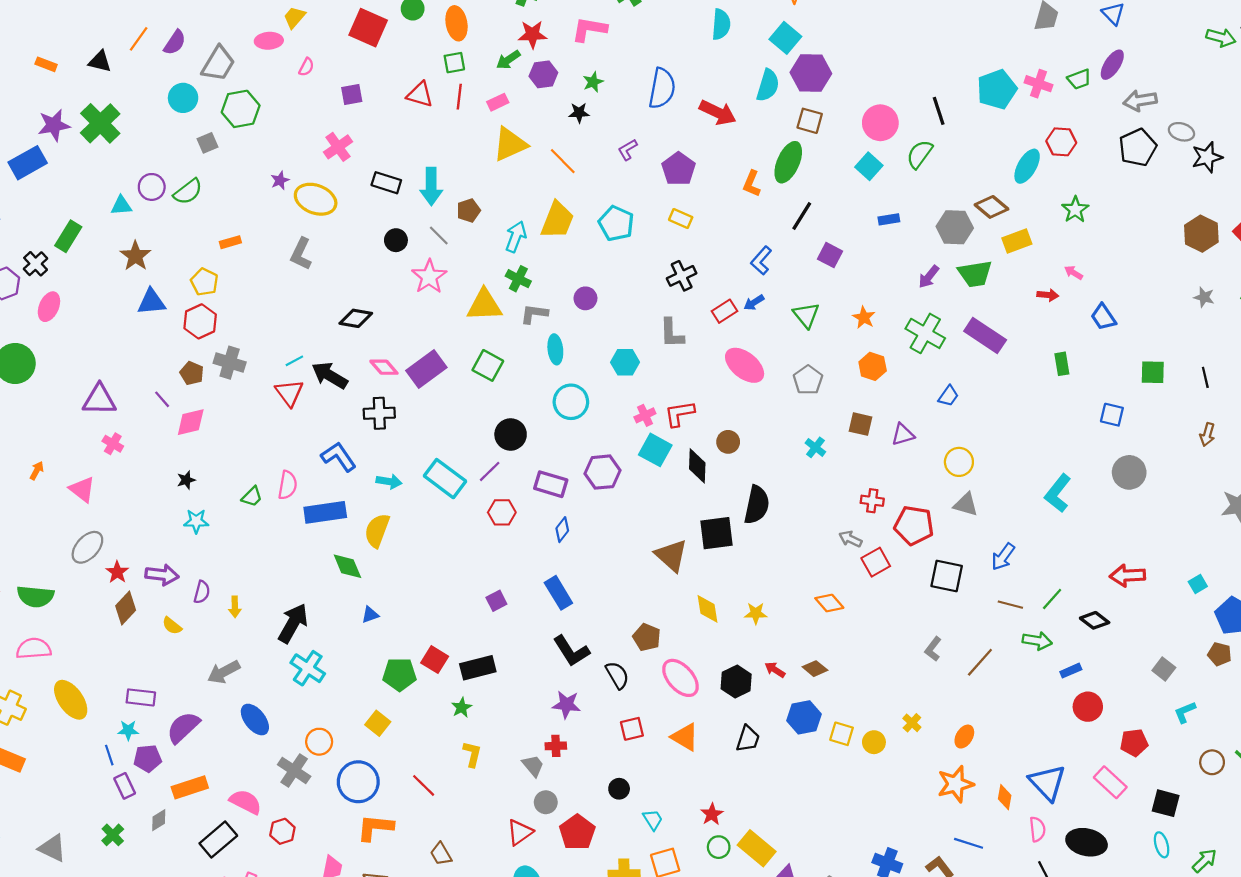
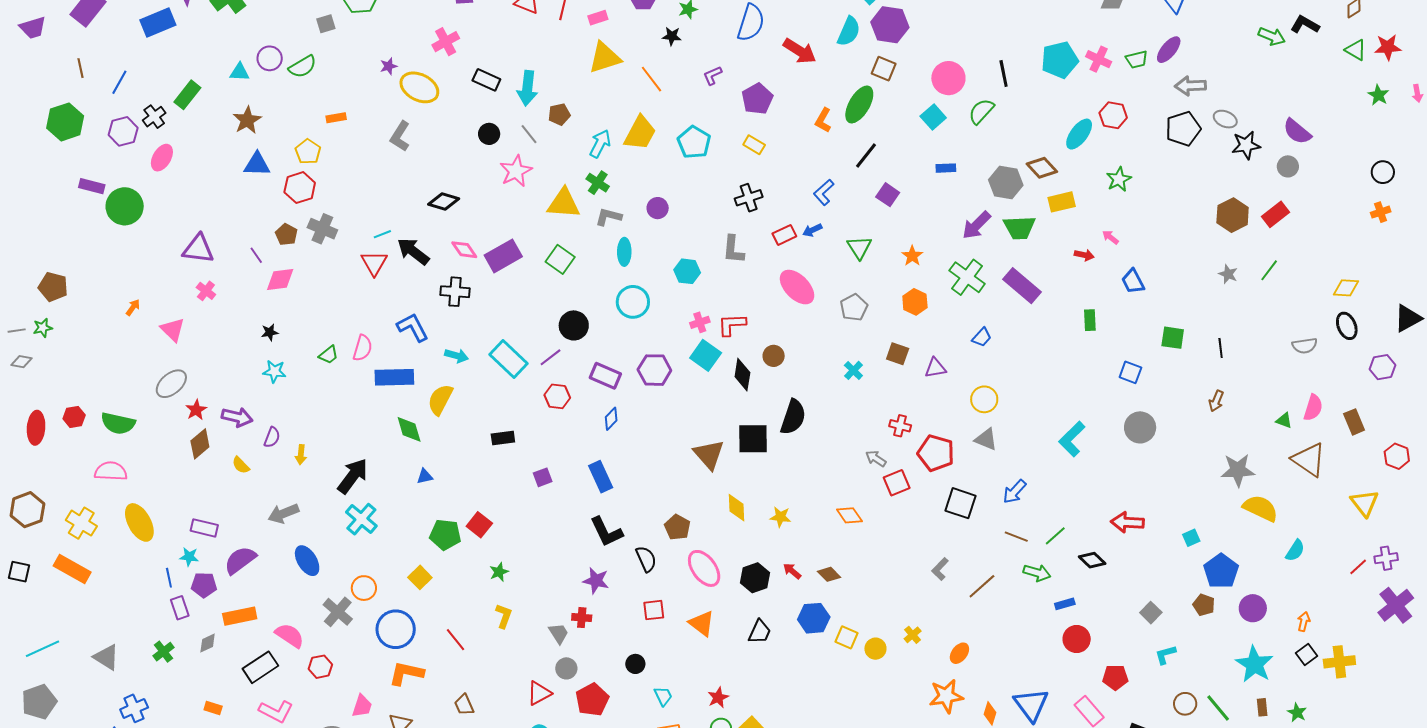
purple arrow: (929, 277) -> (976, 225), size x1.4
black rectangle: (478, 668) -> (503, 438), moved, size x0.7

